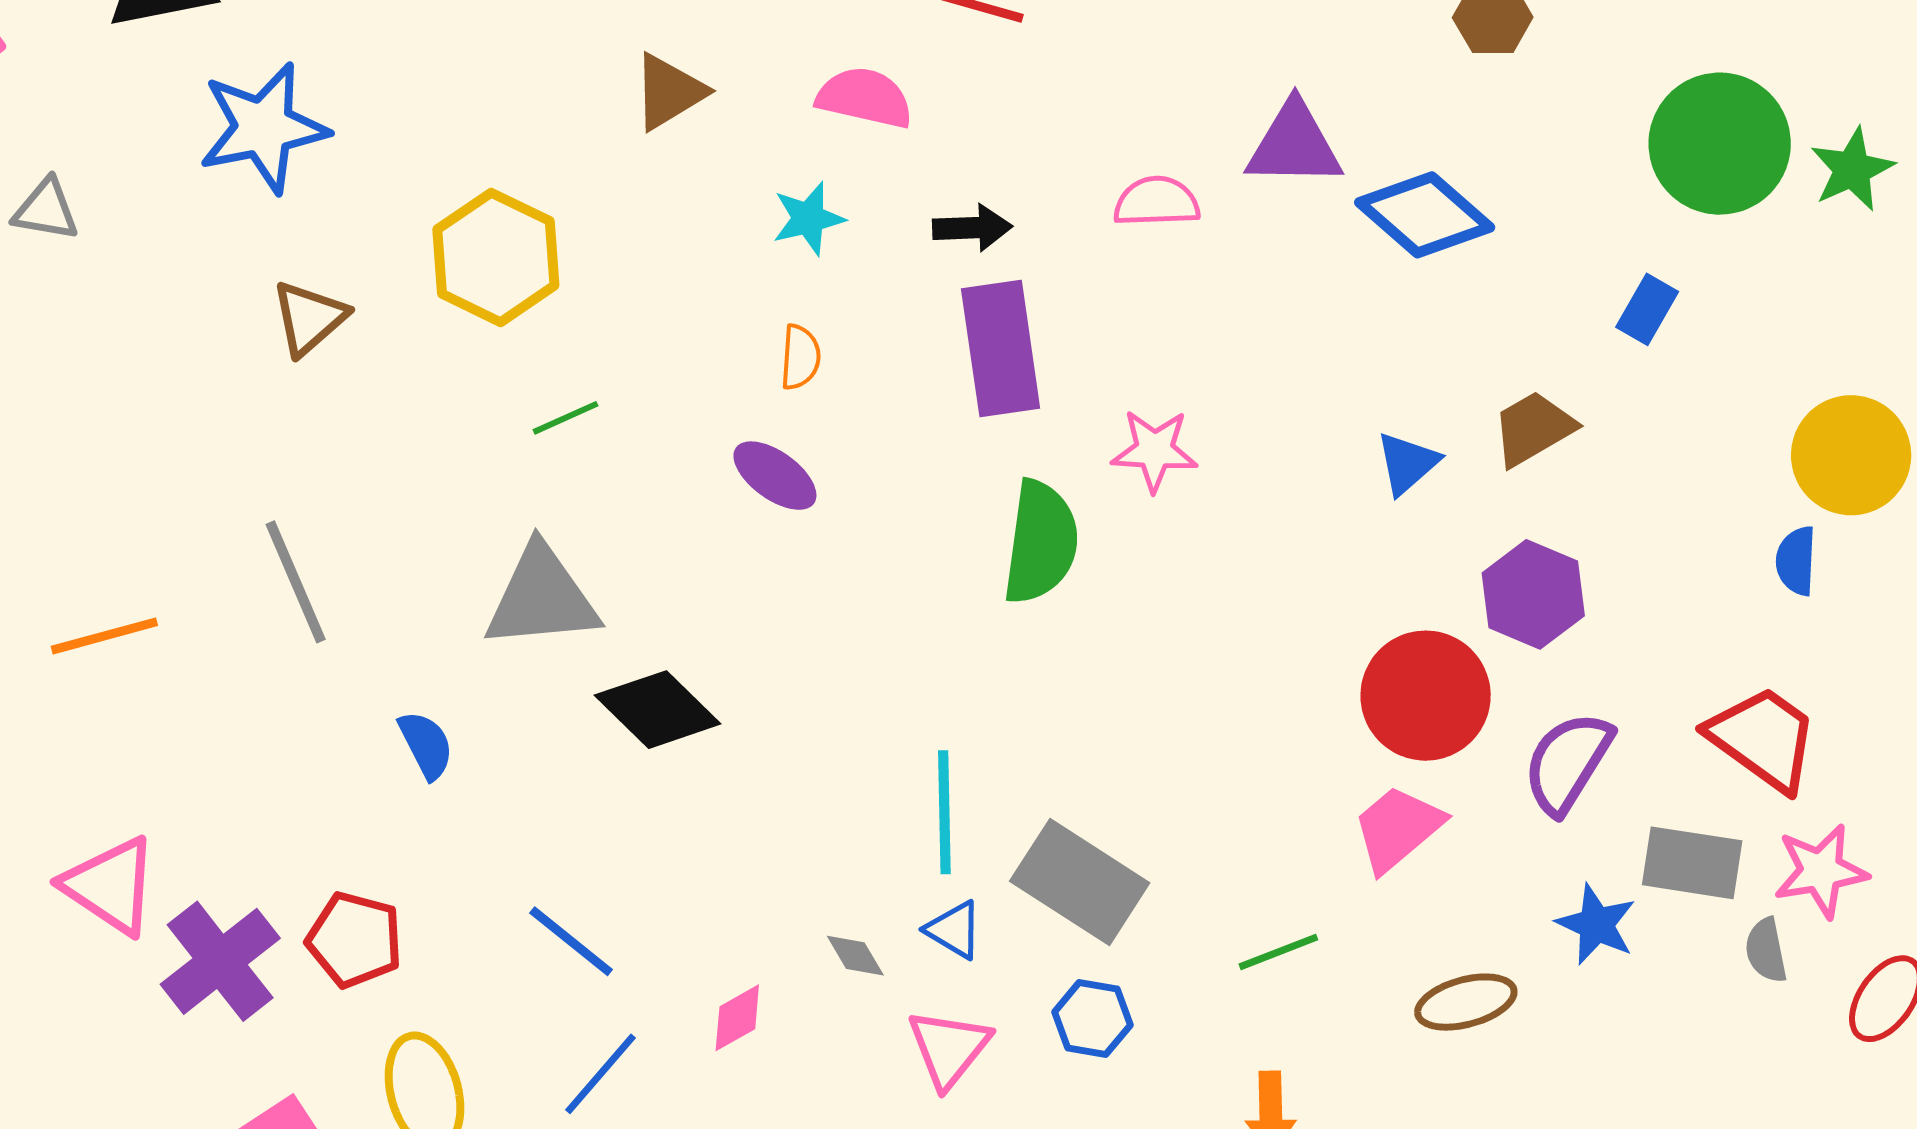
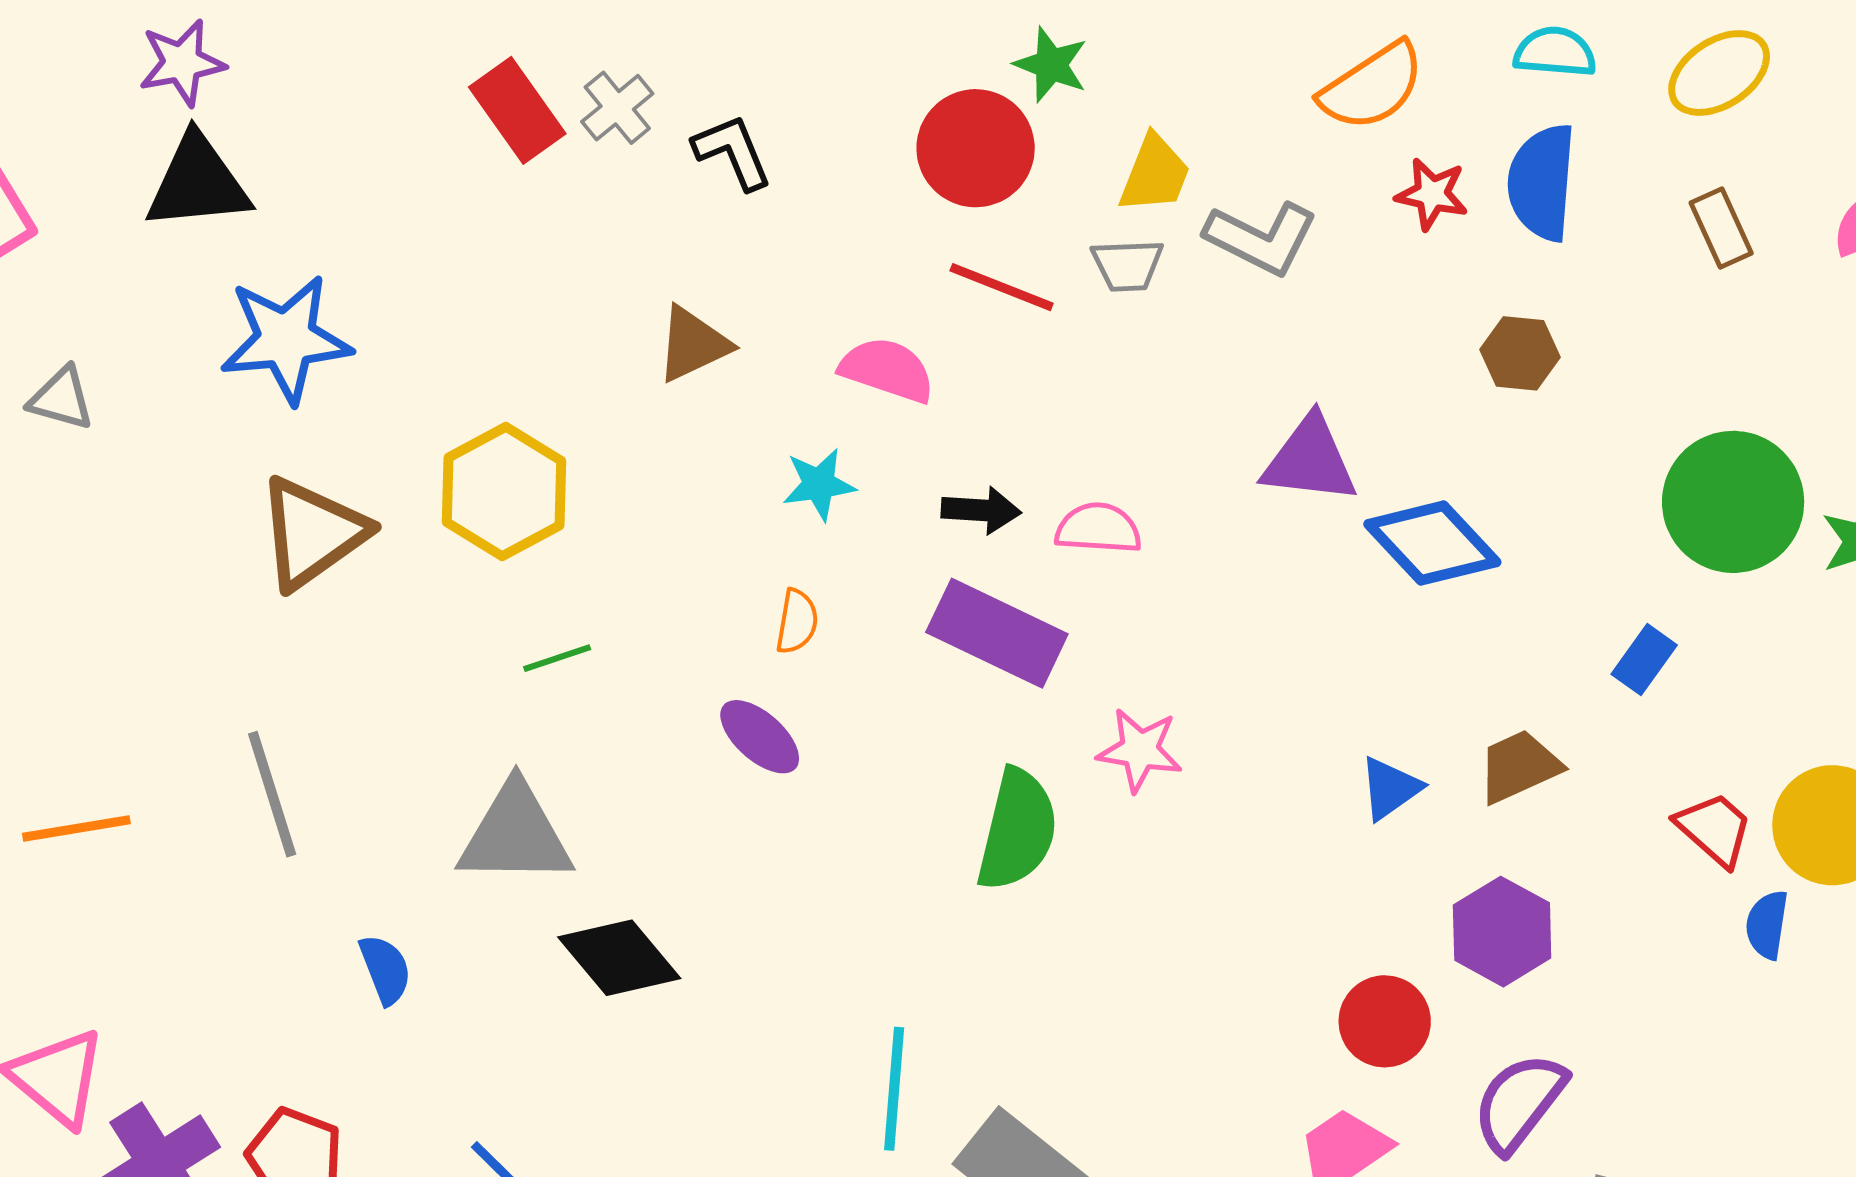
pink semicircle: (1157, 202) -> (1098, 528), moved
brown triangle: (309, 318) -> (312, 533), size x1.5
purple rectangle: (1001, 348) -> (997, 633), turned -62
red circle: (1426, 696) -> (1385, 1021), size x0.7
red trapezoid: (1763, 738) -> (1714, 829), moved, size x0.7

